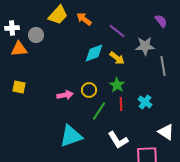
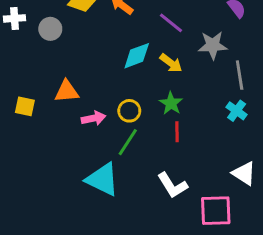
orange triangle: (19, 49) -> (67, 91), moved
cyan cross: (145, 102) -> (237, 111), moved
green line: (99, 111) -> (128, 142), moved
cyan triangle: (71, 136) -> (102, 179), turned 45

